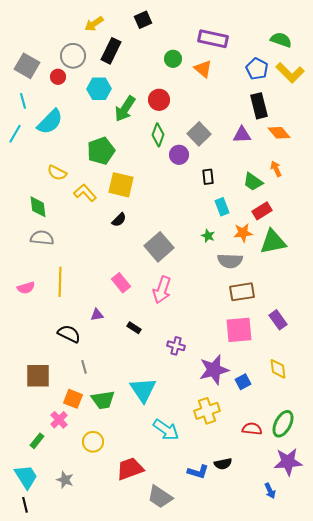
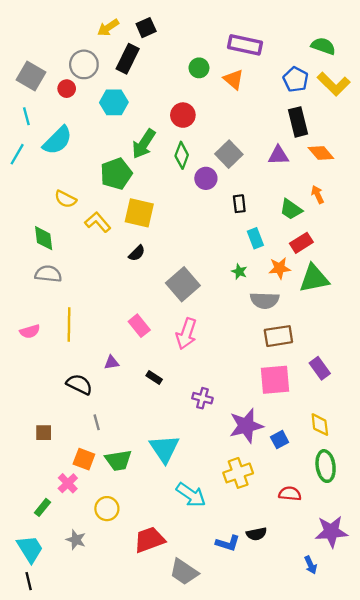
black square: (143, 20) -> (146, 28), moved
green arrow: (125, 109) -> (144, 144), moved
brown square: (38, 376) -> (44, 433), size x0.6
green ellipse: (283, 424) -> (326, 466), moved, turned -36
gray star: (65, 480) -> (76, 540), moved

